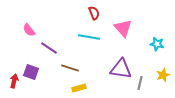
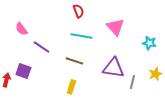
red semicircle: (94, 13) -> (78, 11), moved
brown line: (70, 68) -> (74, 61), moved
yellow rectangle: (79, 88) -> (71, 87), turned -56

